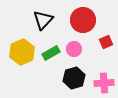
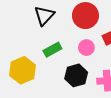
pink circle: (74, 49) -> (86, 48), moved
yellow hexagon: (22, 52) -> (22, 70), moved

